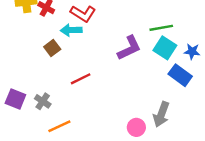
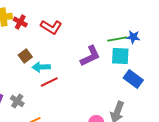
cyan arrow: (71, 30) -> (41, 67), moved
cyan square: (165, 48) -> (120, 56), turned -30
blue star: (192, 51) -> (133, 37), moved

